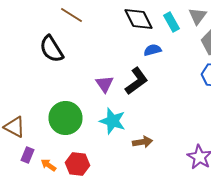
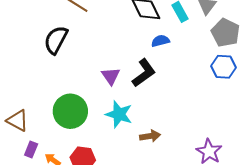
black semicircle: (52, 49) -> (56, 40), turned 60

